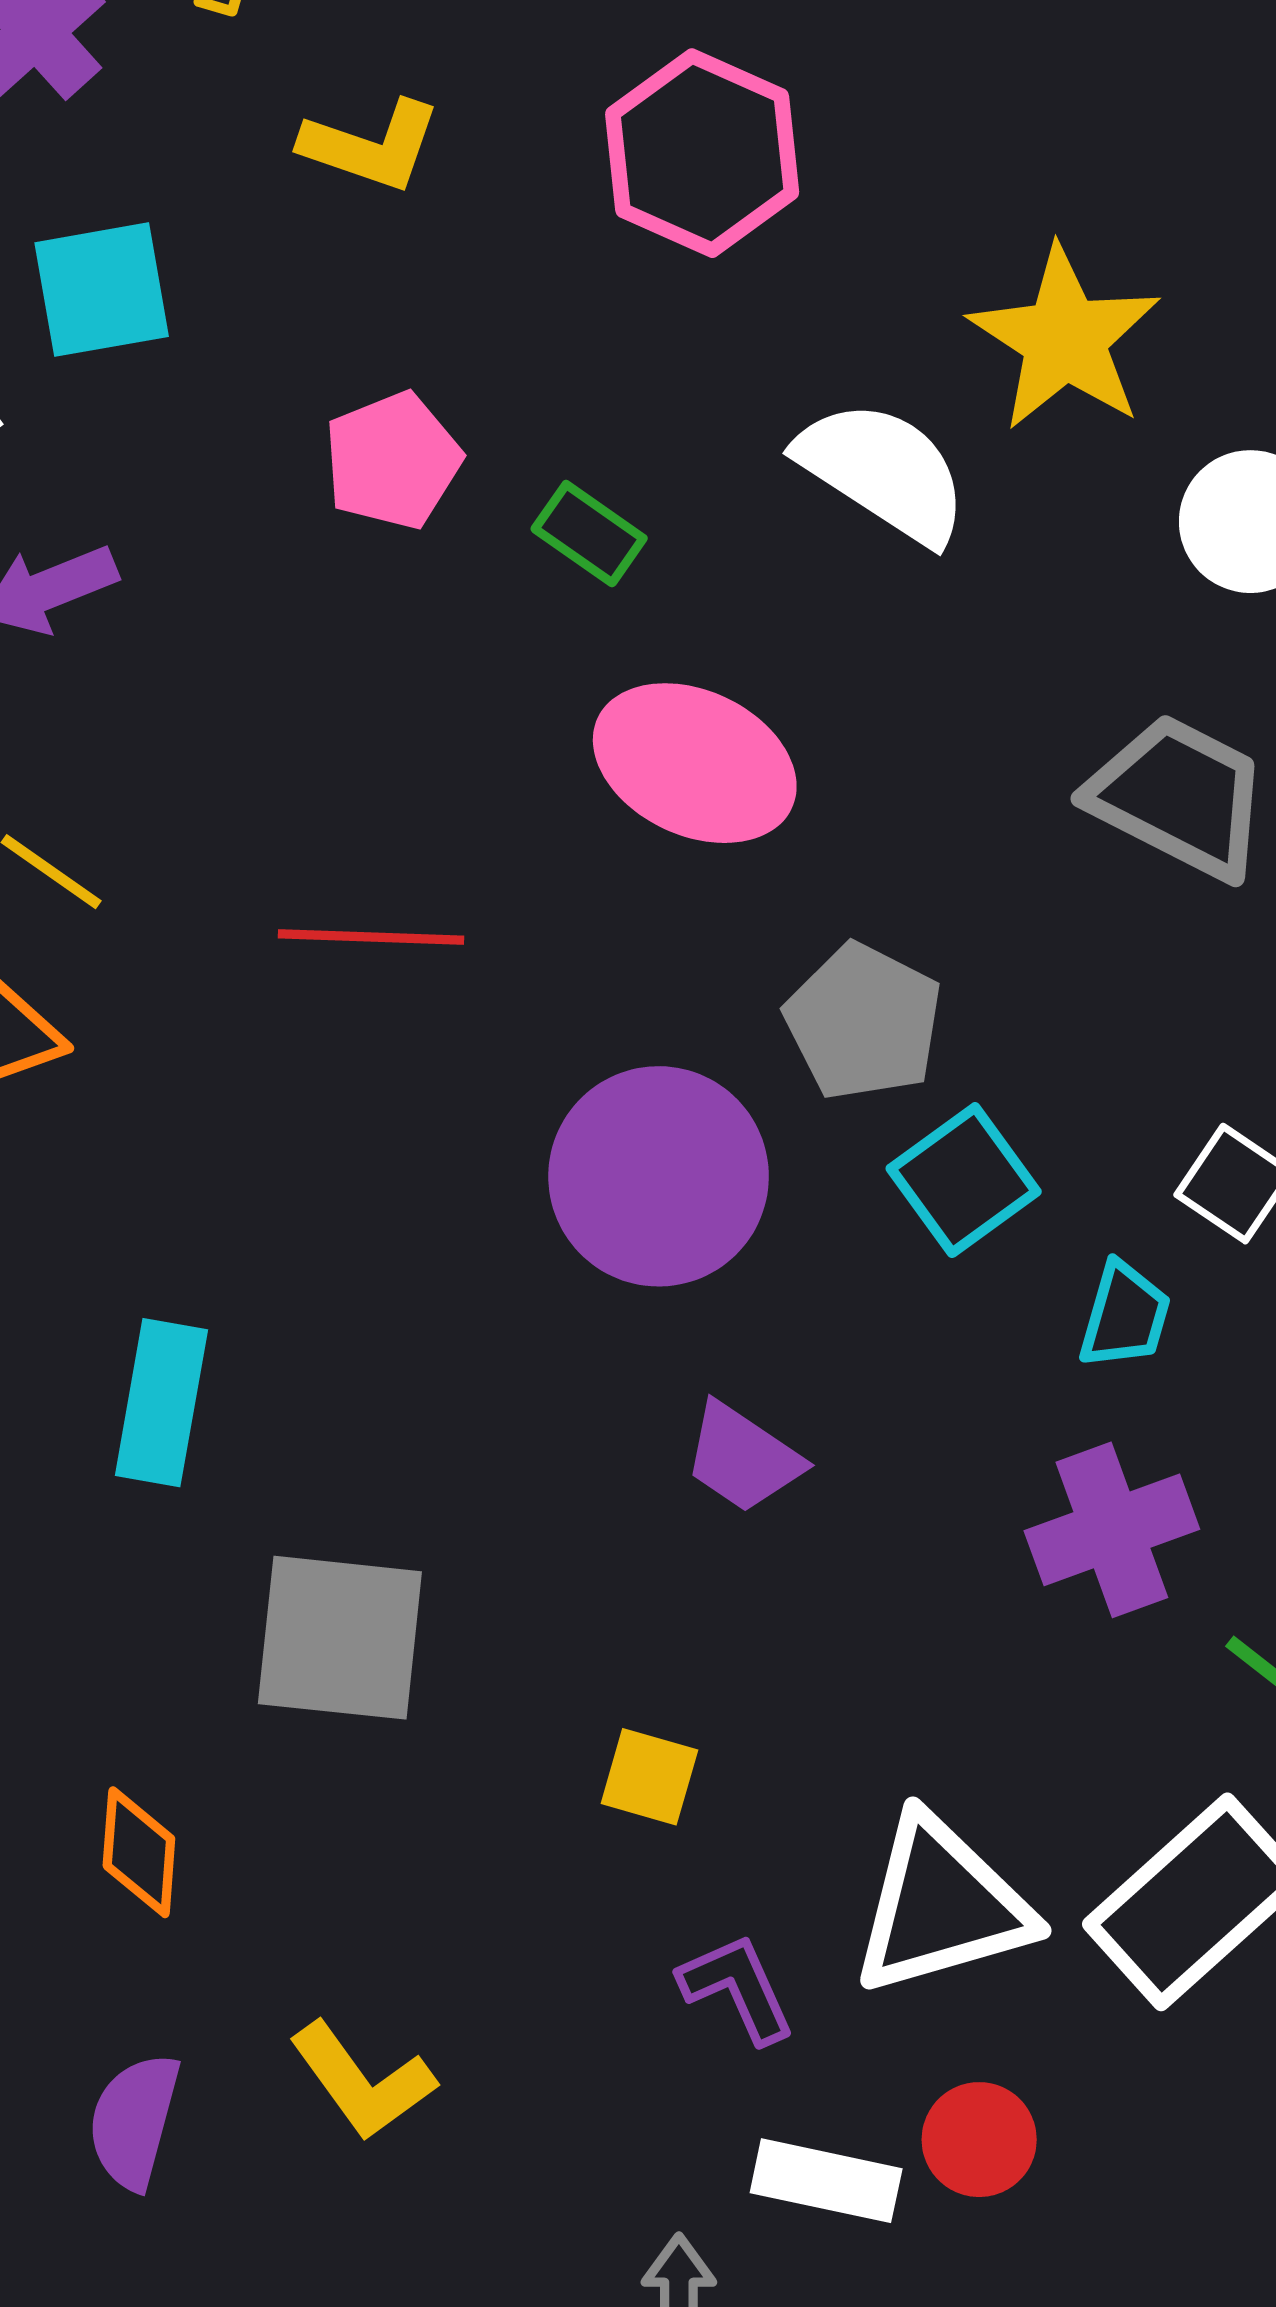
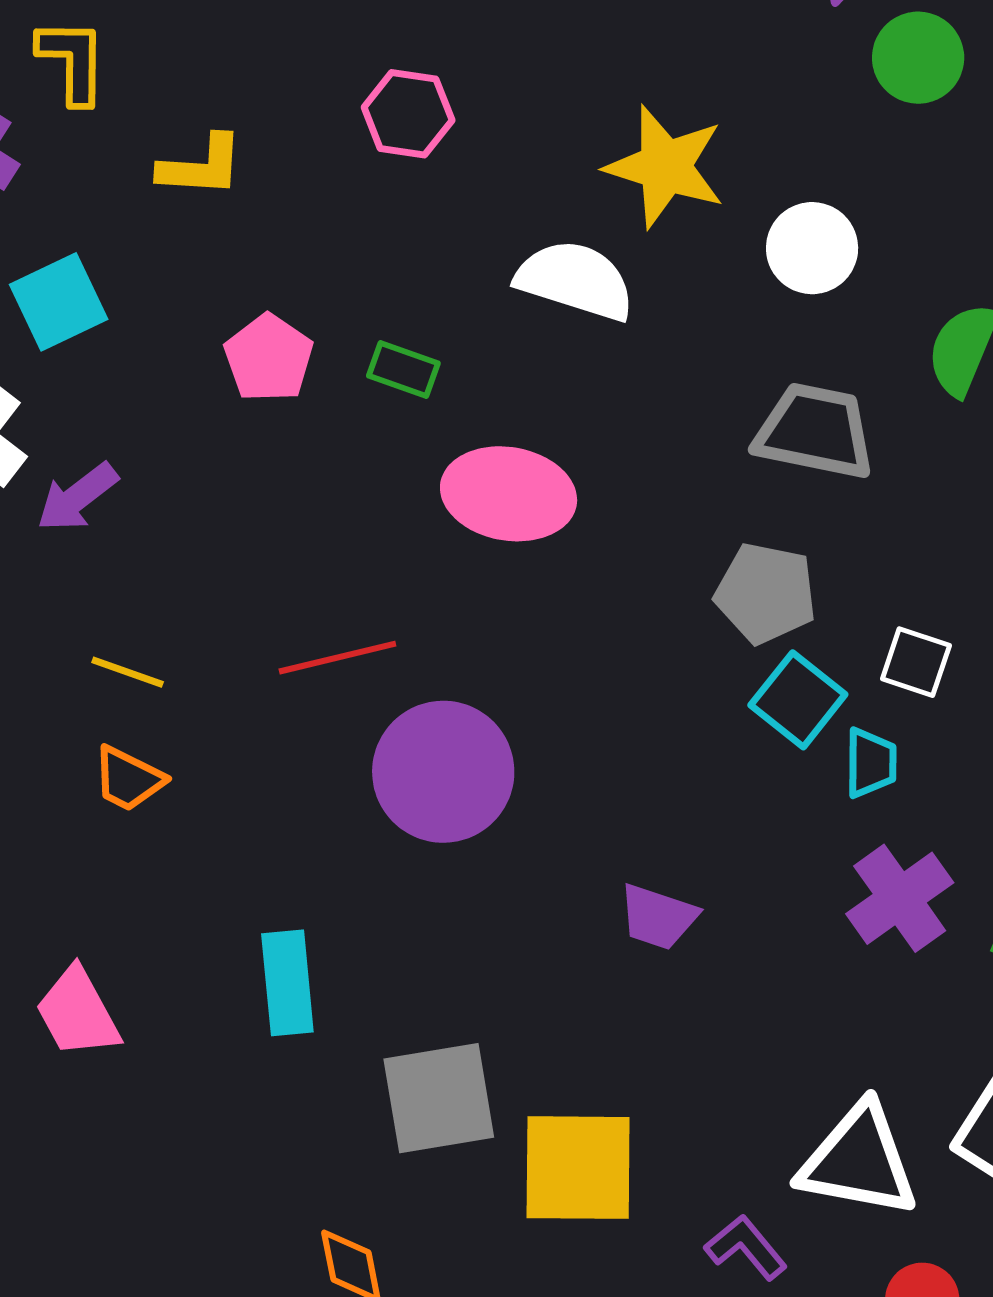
pink hexagon: (702, 153) -> (408, 114), size x0.7
gray pentagon: (864, 1022) -> (766, 593), moved
purple circle: (659, 1176) -> (443, 772), moved
cyan square: (964, 1180) -> (798, 700), moved
yellow square: (649, 1777) -> (578, 1168), moved, size x2.0
white triangle: (942, 1906) -> (859, 1161), turned 42

